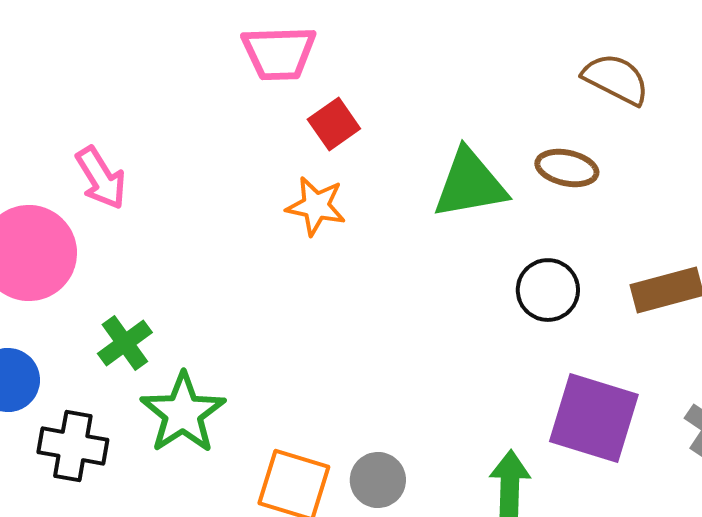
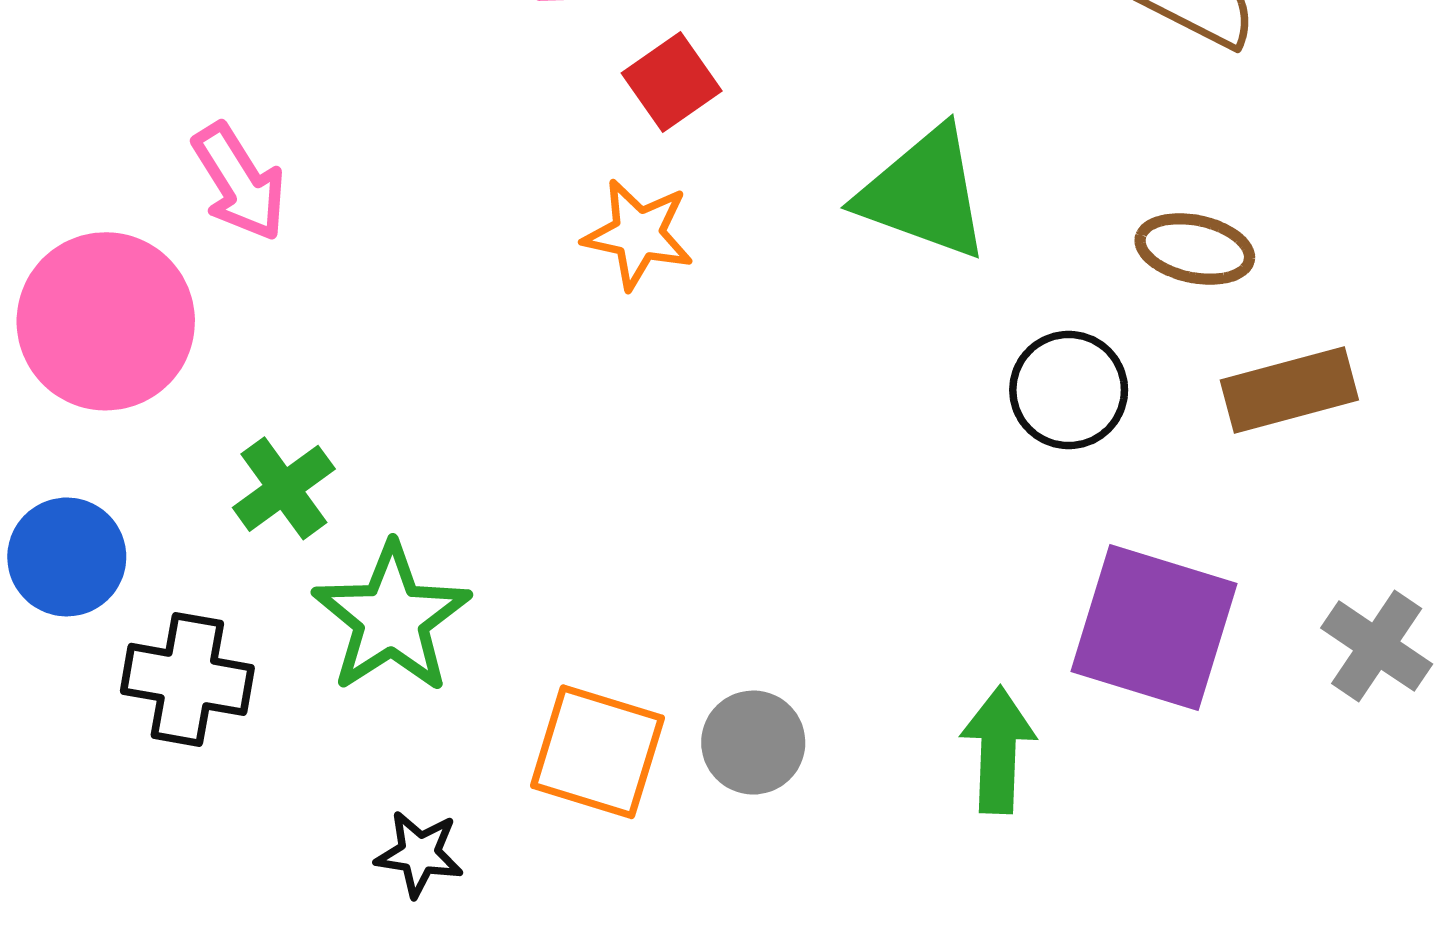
brown ellipse: (567, 168) -> (1195, 249), moved
green triangle: (470, 184) -> (924, 193), turned 30

